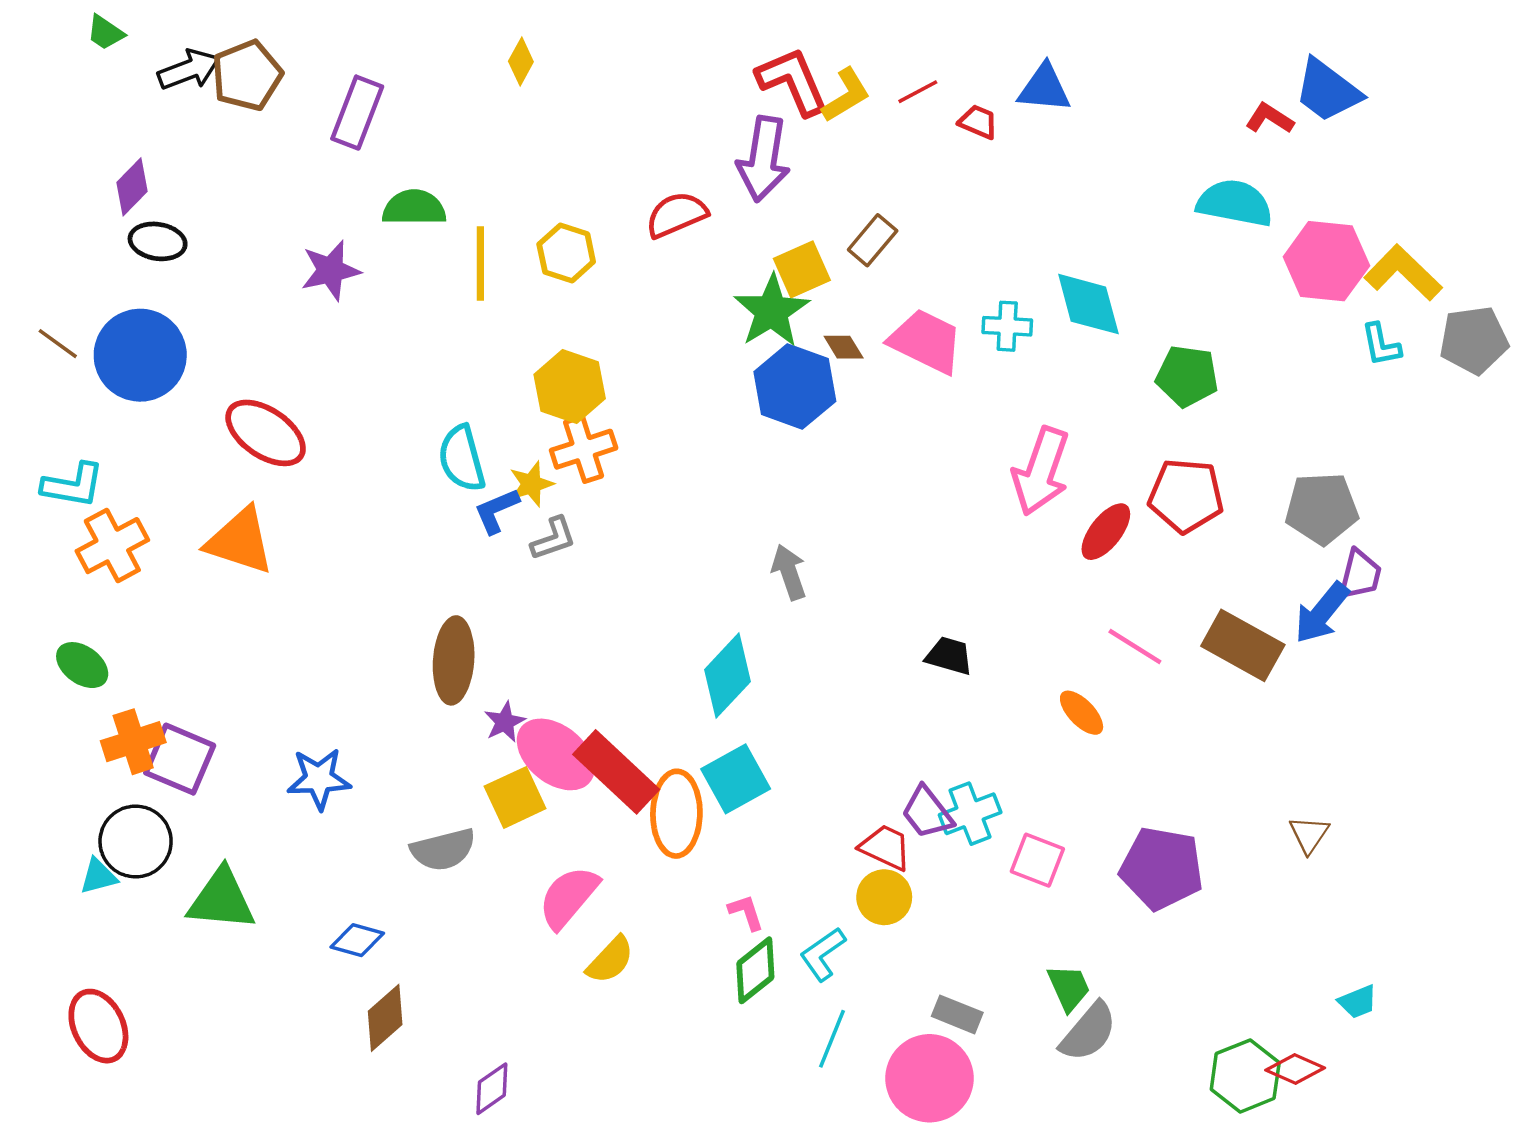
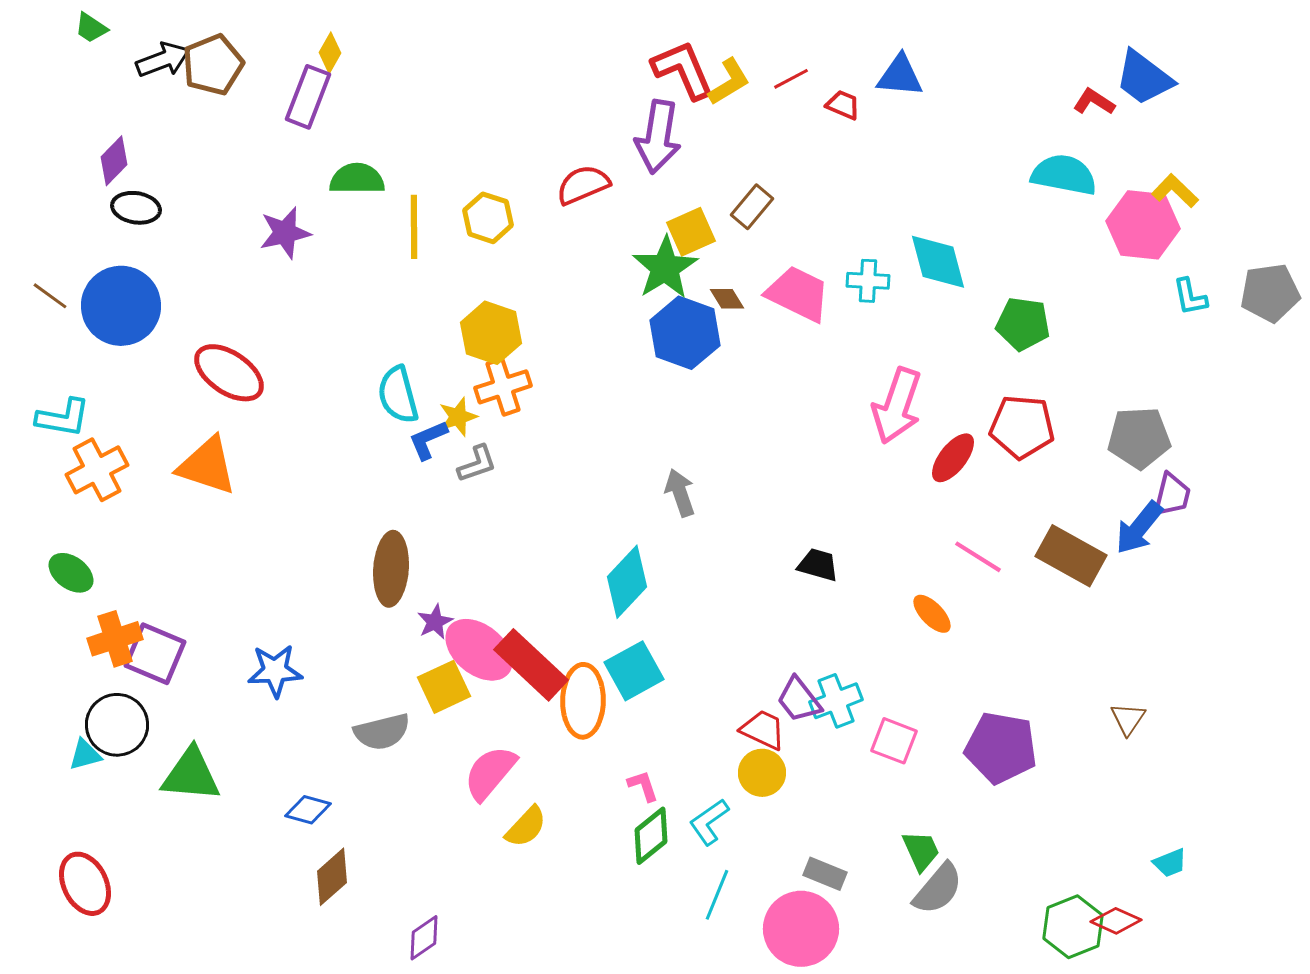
yellow diamond: (521, 62) -> (330, 53), moved
yellow L-shape: (1403, 273) -> (1175, 191), moved, size x0.7

